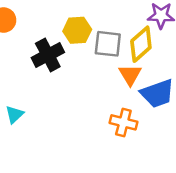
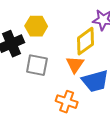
gray square: (108, 44) -> (37, 65), moved

